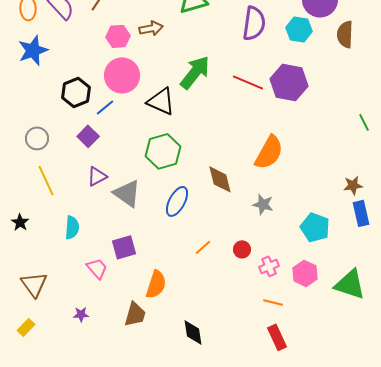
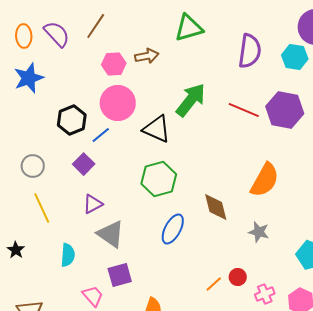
gray triangle: (127, 193) -> (111, 234), moved
orange line: (203, 247) -> (214, 284), moved

